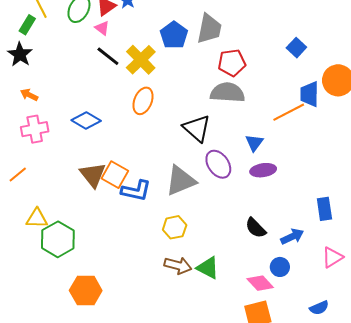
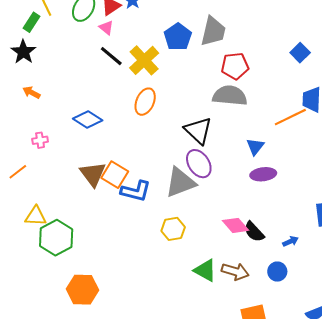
pink cross: (35, 129) -> (40, 140), moved, size x0.6
purple ellipse: (218, 164) -> (199, 164), moved
blue arrow: (292, 237) -> (290, 241), size x0.7
brown arrow: (178, 266) -> (235, 271), moved
pink diamond: (260, 283) -> (235, 225), moved

